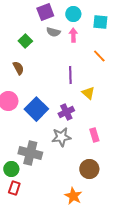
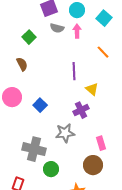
cyan square: (100, 22) -> (104, 18), turned 35
blue square: (36, 109) -> (40, 105), size x0.6
purple cross: (66, 112) -> (81, 110), moved
pink rectangle: (94, 135) -> (101, 143), moved
green circle: (11, 169) -> (51, 169), moved

